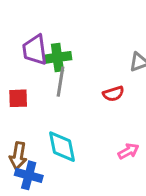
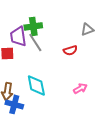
purple trapezoid: (35, 50) -> (18, 36), moved
gray line: (60, 82) -> (35, 42), turned -42

